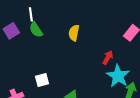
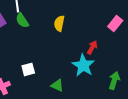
cyan star: (118, 76) -> (83, 65), moved

